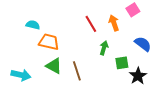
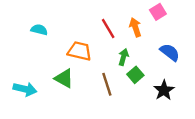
orange trapezoid: (49, 42) -> (80, 51), moved
green square: (122, 63) -> (135, 75), moved, turned -32
brown line: (77, 71) -> (107, 84), moved

